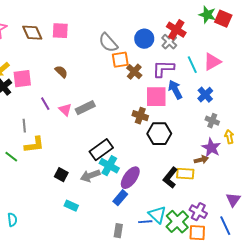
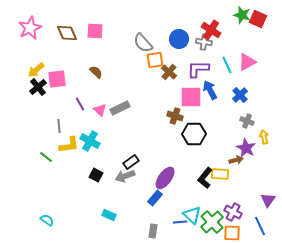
gray cross: (169, 42) -> (204, 42), turned -35
black rectangle: (101, 150) -> (131, 162), moved, size x0.7
cyan cross: (109, 166) -> (90, 141), moved
cyan rectangle: (71, 206) -> (109, 215), moved
cyan semicircle: (12, 220) -> (47, 220), turned -48

